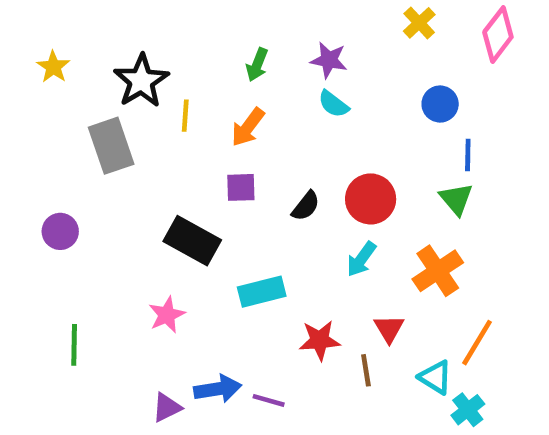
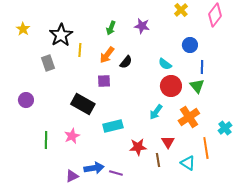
cyan semicircle: (334, 104) -> (165, 64), moved
gray rectangle: (111, 146) -> (48, 63), size x0.7
red circle: (371, 199) -> (171, 86), moved
black semicircle: (306, 206) -> (126, 62), moved
orange line: (477, 343) -> (206, 148), turned -40
green line: (74, 345) -> (46, 140), moved
cyan cross: (468, 410) -> (225, 128), moved

